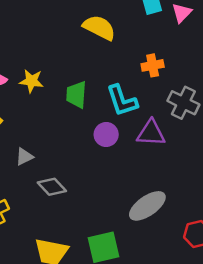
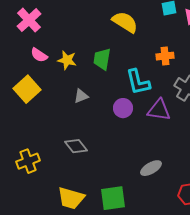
green trapezoid: (76, 95) -> (102, 59), moved
gray triangle: (24, 157) -> (81, 96), moved
gray ellipse: (147, 206) -> (151, 168), size x0.7

